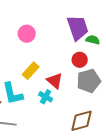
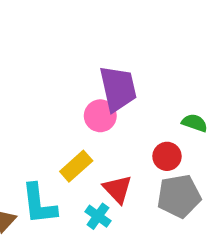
purple trapezoid: (78, 28) -> (118, 89), moved
pink circle: (27, 34) -> (100, 116), moved

